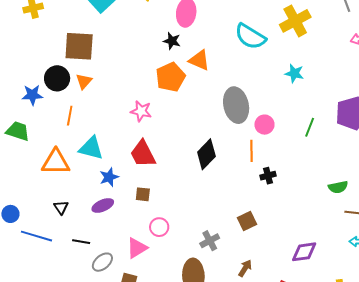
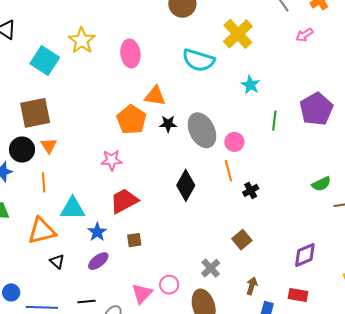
black star: (172, 41) -> (168, 124), moved
cyan star: (294, 73) -> (250, 85), turned 30
green line: (310, 127) -> (274, 121), moved
red trapezoid: (143, 154) -> (124, 201), turned 104
black triangle: (61, 207) -> (57, 261), moved
pink circle: (159, 227) -> (169, 285), moved

